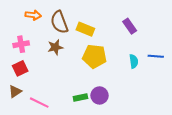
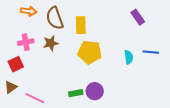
purple rectangle: (130, 26) -> (138, 17), moved
yellow rectangle: (85, 29) -> (81, 25), turned 66
pink cross: (21, 44) -> (26, 42), moved

